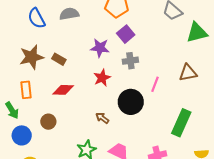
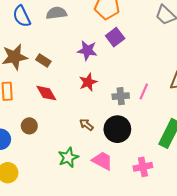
gray cross: (130, 61) -> (121, 96), moved
red diamond: (63, 90) -> (46, 93), turned 55
black circle: (131, 102) -> (117, 129), moved

